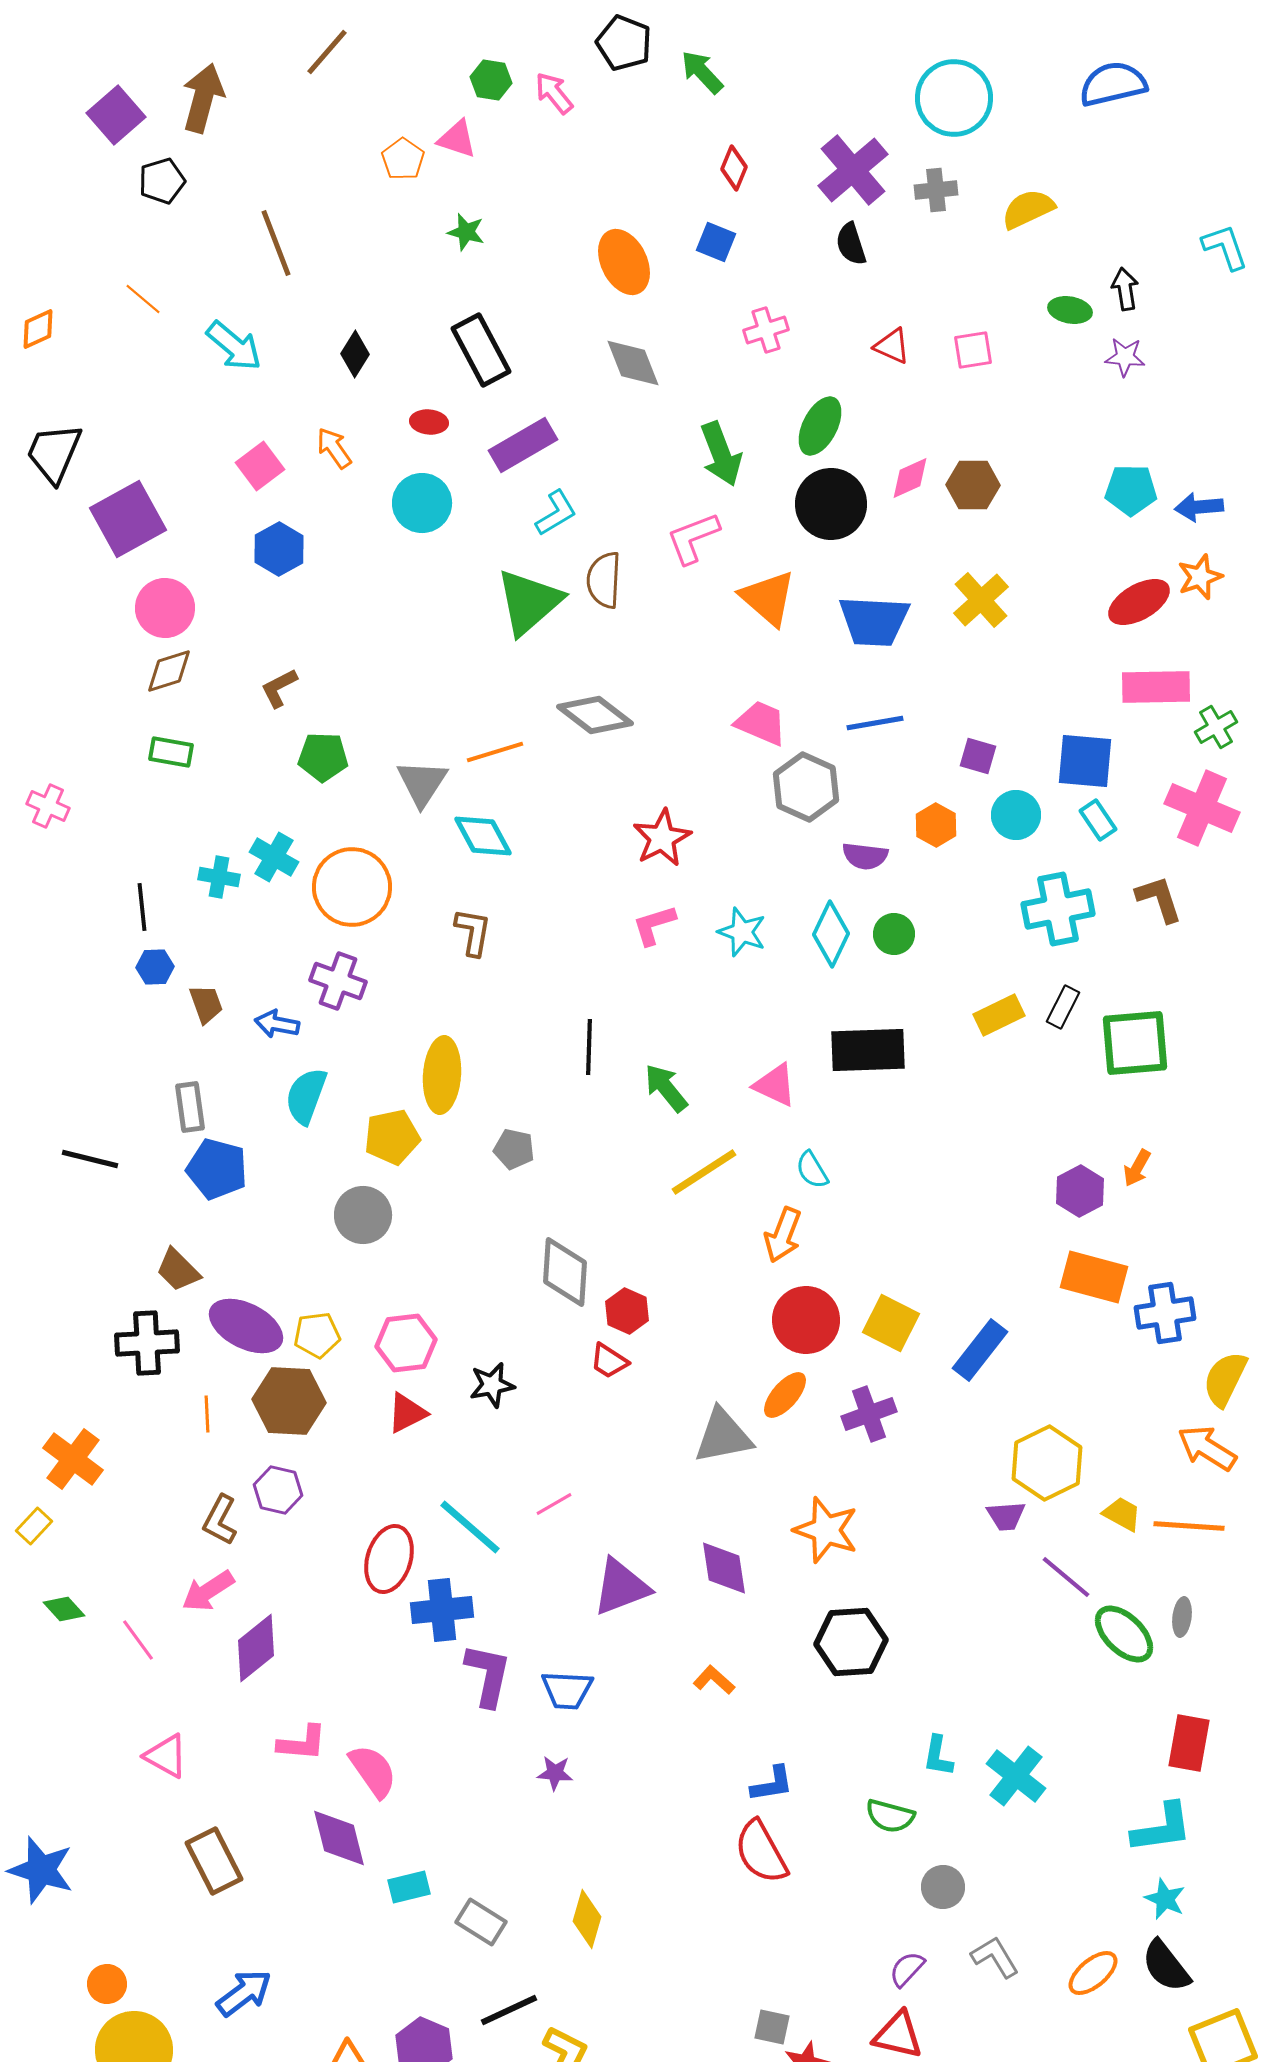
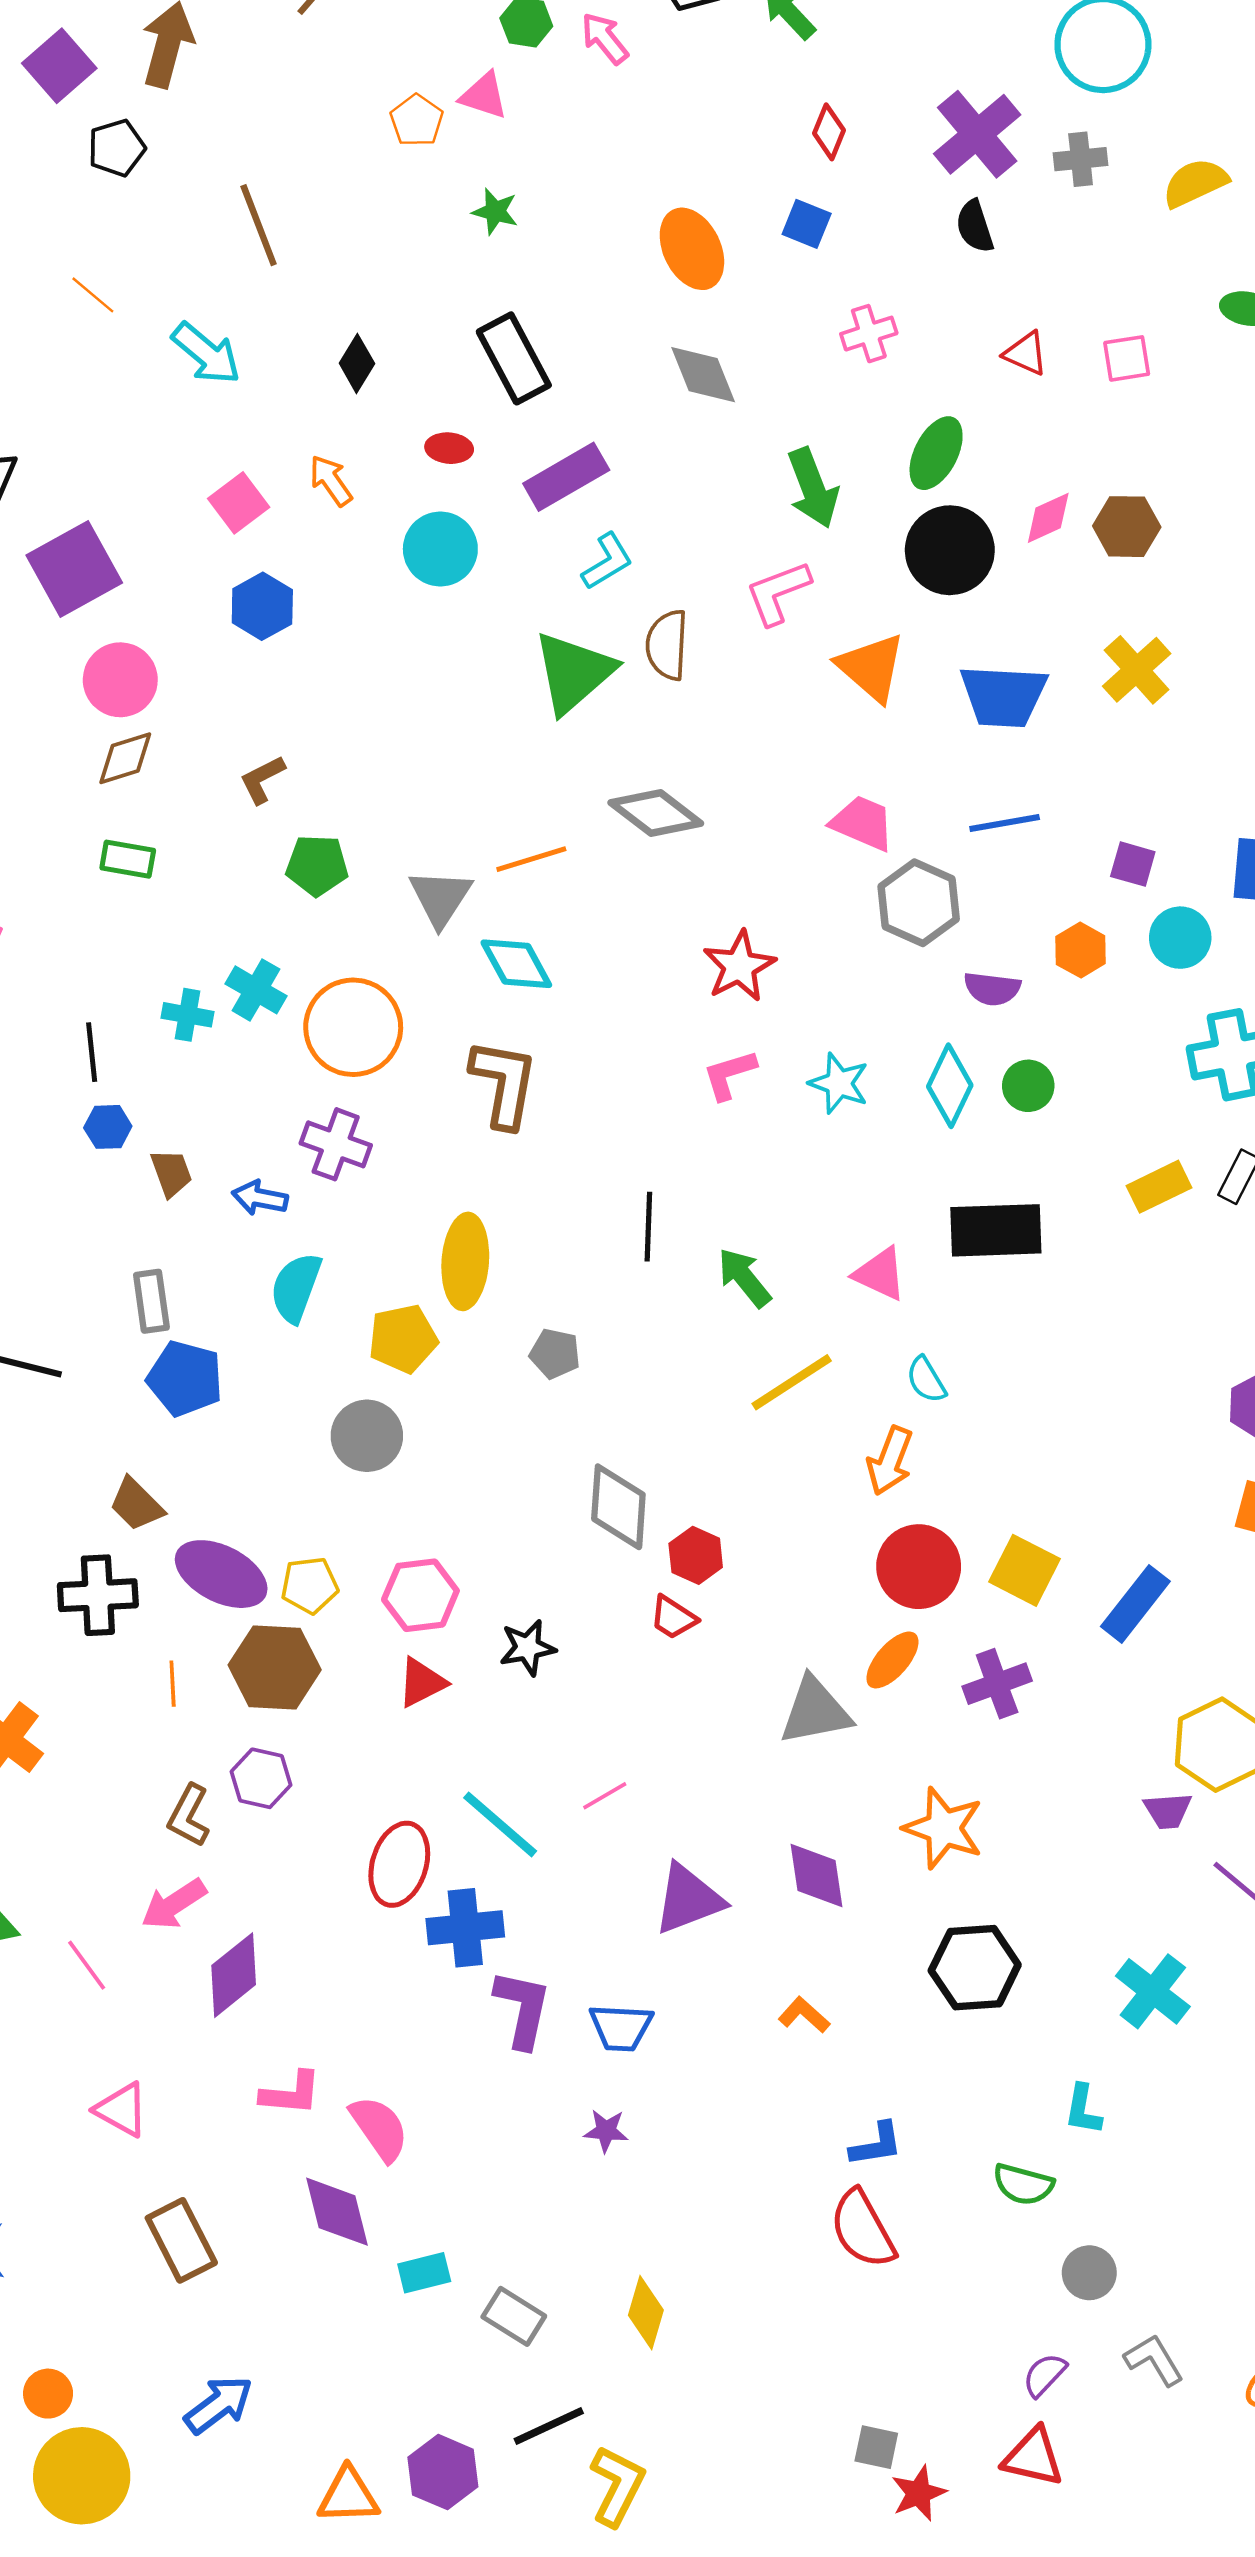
brown L-shape: (473, 932) -> (504, 1083), size x1.5
cyan cross: (1016, 1776) -> (1153, 1991), moved

